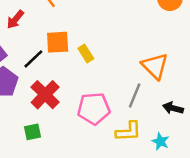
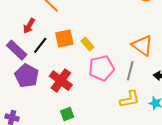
black line: (33, 59) -> (40, 45), moved
pink pentagon: (94, 109) -> (101, 68), moved
green square: (32, 132) -> (67, 114), moved

